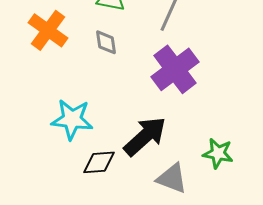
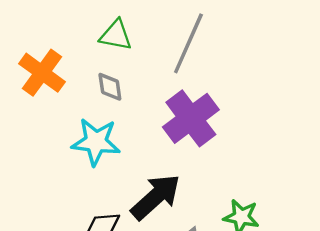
cyan star: (72, 119) -> (96, 142), moved

